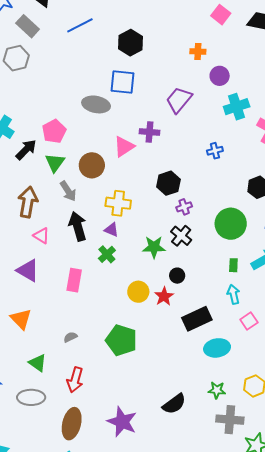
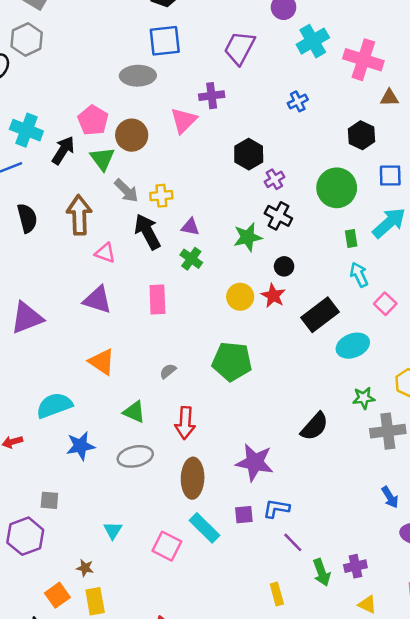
brown circle: (92, 165) -> (132, 135), moved
yellow cross: (118, 203) -> (161, 196), moved, size x0.7

